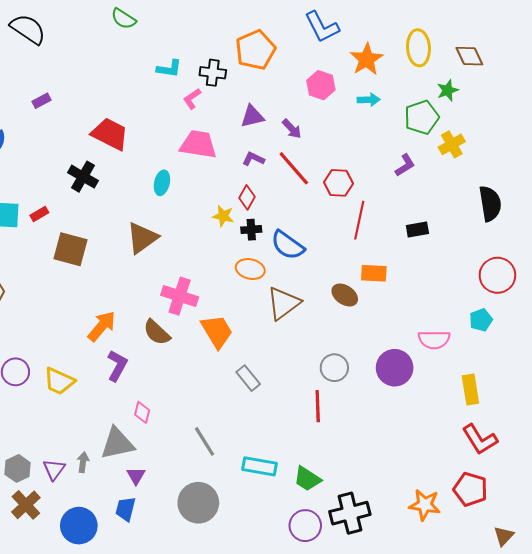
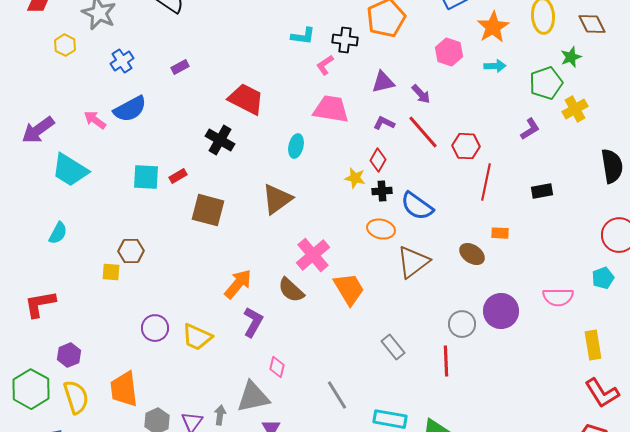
orange rectangle: (374, 273) -> (500, 233), size x0.7
pink cross: (180, 296) -> (313, 255), turned 32
purple circle: (395, 368) -> (501, 311), moved
gray rectangle: (248, 378) -> (393, 347), moved

